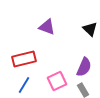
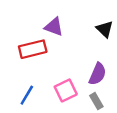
red rectangle: (24, 59) -> (33, 49), moved

